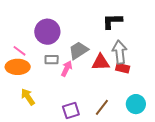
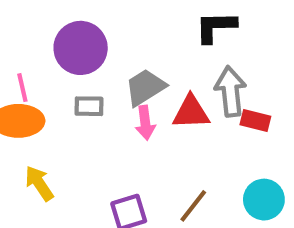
pink line: (20, 51) -> (22, 88), turned 40
red rectangle: (123, 68) -> (255, 120), moved
pink arrow: (67, 69) -> (145, 123), moved, turned 147

